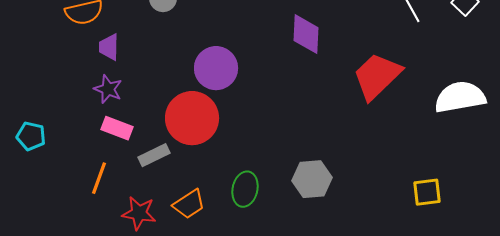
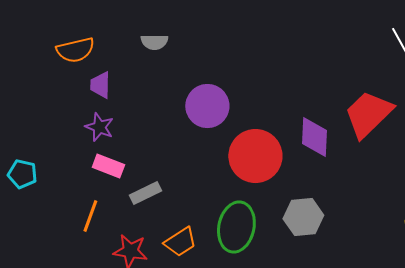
purple diamond: (306, 34) -> (314, 137), moved
red circle: (192, 118) -> (255, 156), moved
green ellipse: (245, 189) -> (236, 227), size x1.4

